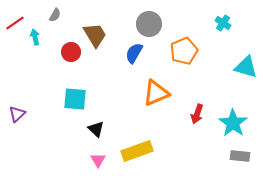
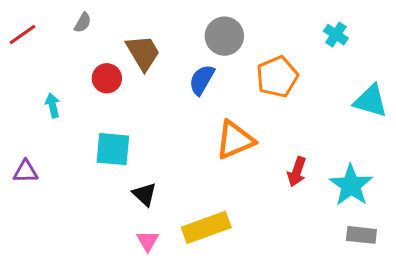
cyan arrow: (35, 37) -> (53, 105), moved
purple triangle: (17, 114) -> (25, 172), turned 42

